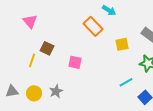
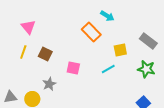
yellow line: (32, 60) -> (23, 52), moved
cyan line: (126, 82) -> (108, 69), moved
gray star: (56, 91) -> (49, 84), moved

